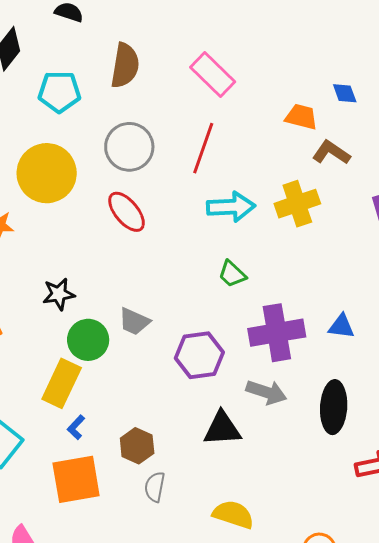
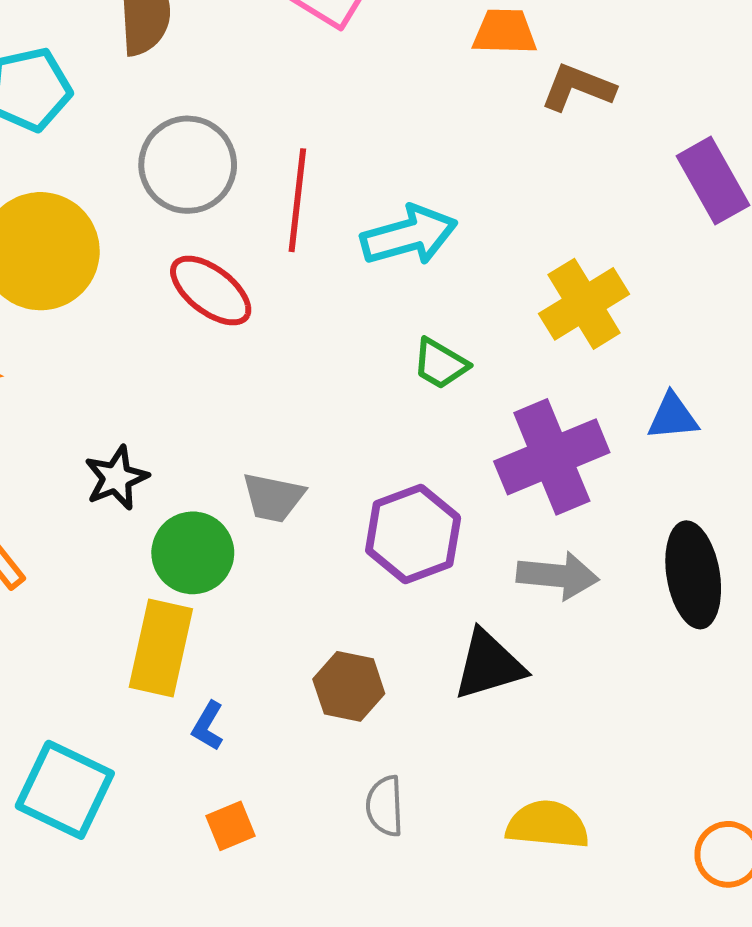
red line: (203, 148) -> (297, 200), moved
yellow cross: (297, 204) -> (584, 304), moved
brown hexagon: (137, 446) -> (349, 686), moved
orange square: (76, 479) -> (230, 826), size x0.5

